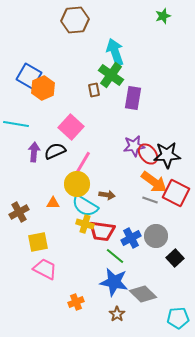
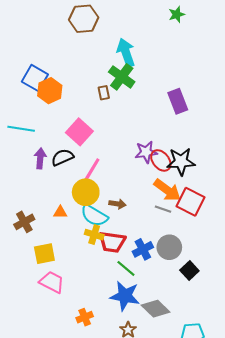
purple rectangle: (133, 98) -> (178, 101), moved, turned -30

